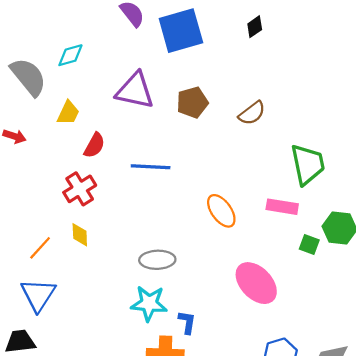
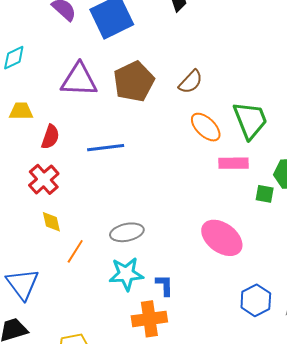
brown pentagon: (192, 102) -> (134, 81), size x1.4
yellow trapezoid: (68, 113) -> (21, 111), turned -105
orange ellipse: (221, 211) -> (206, 127), moved
orange line: (40, 248) -> (75, 251), moved

